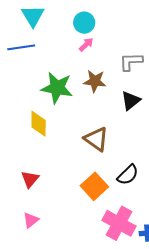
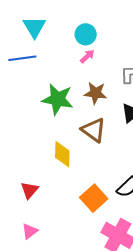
yellow diamond: (39, 124) -> (62, 154), moved
brown triangle: (96, 139) -> (94, 130), moved

